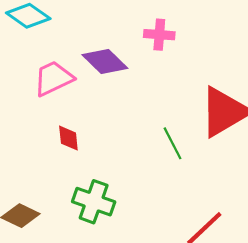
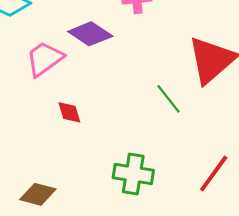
green cross: (94, 202) -> (133, 174), moved

